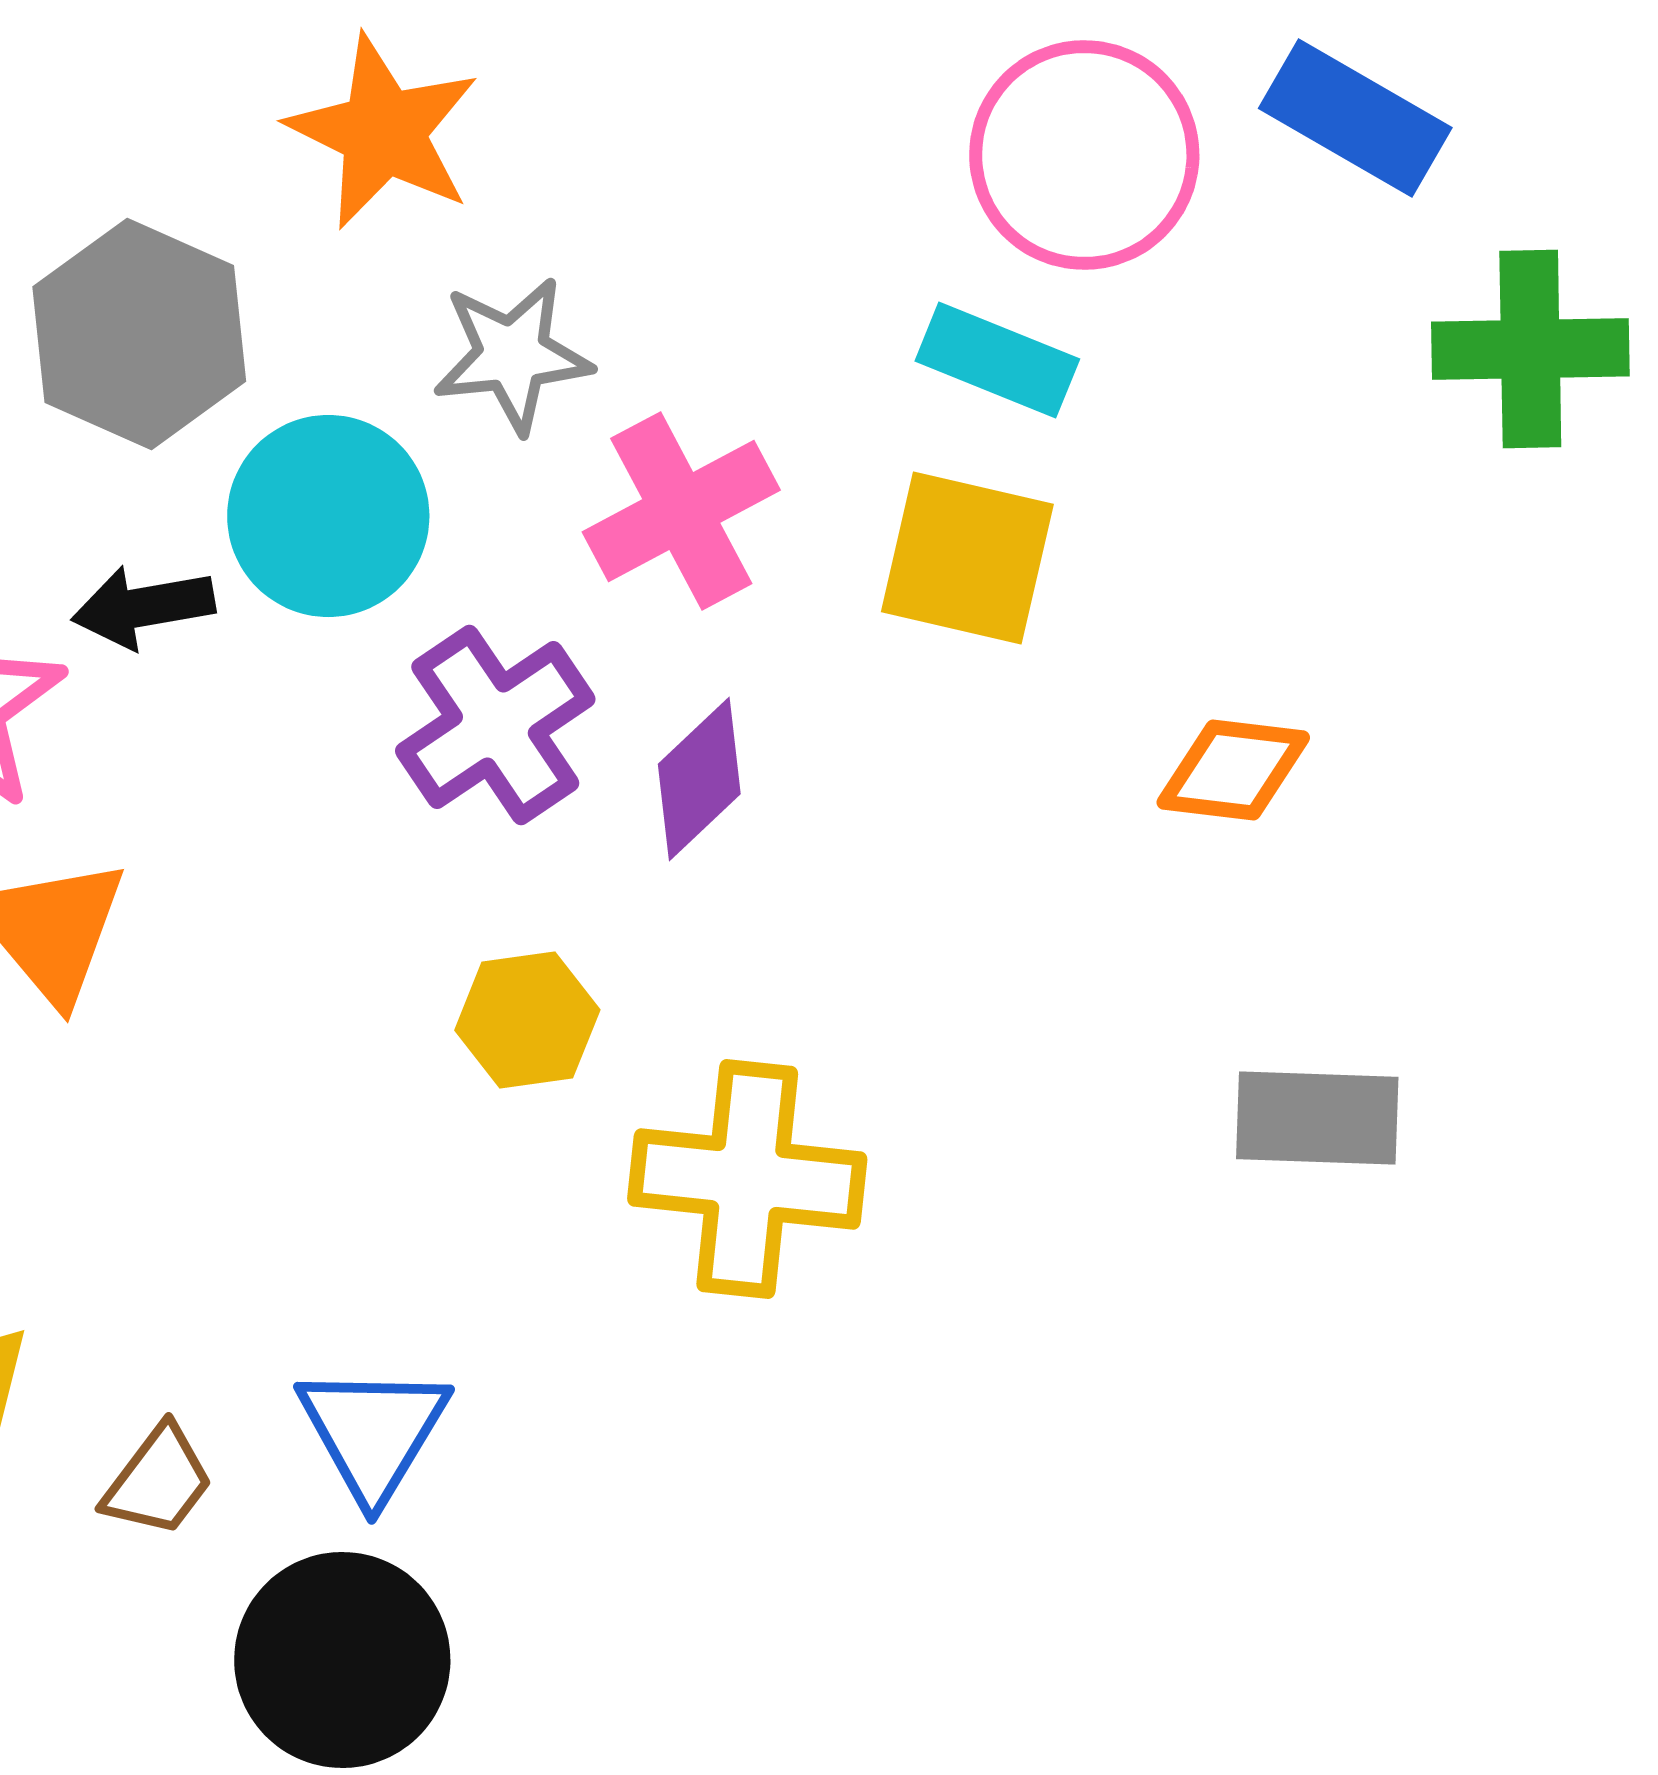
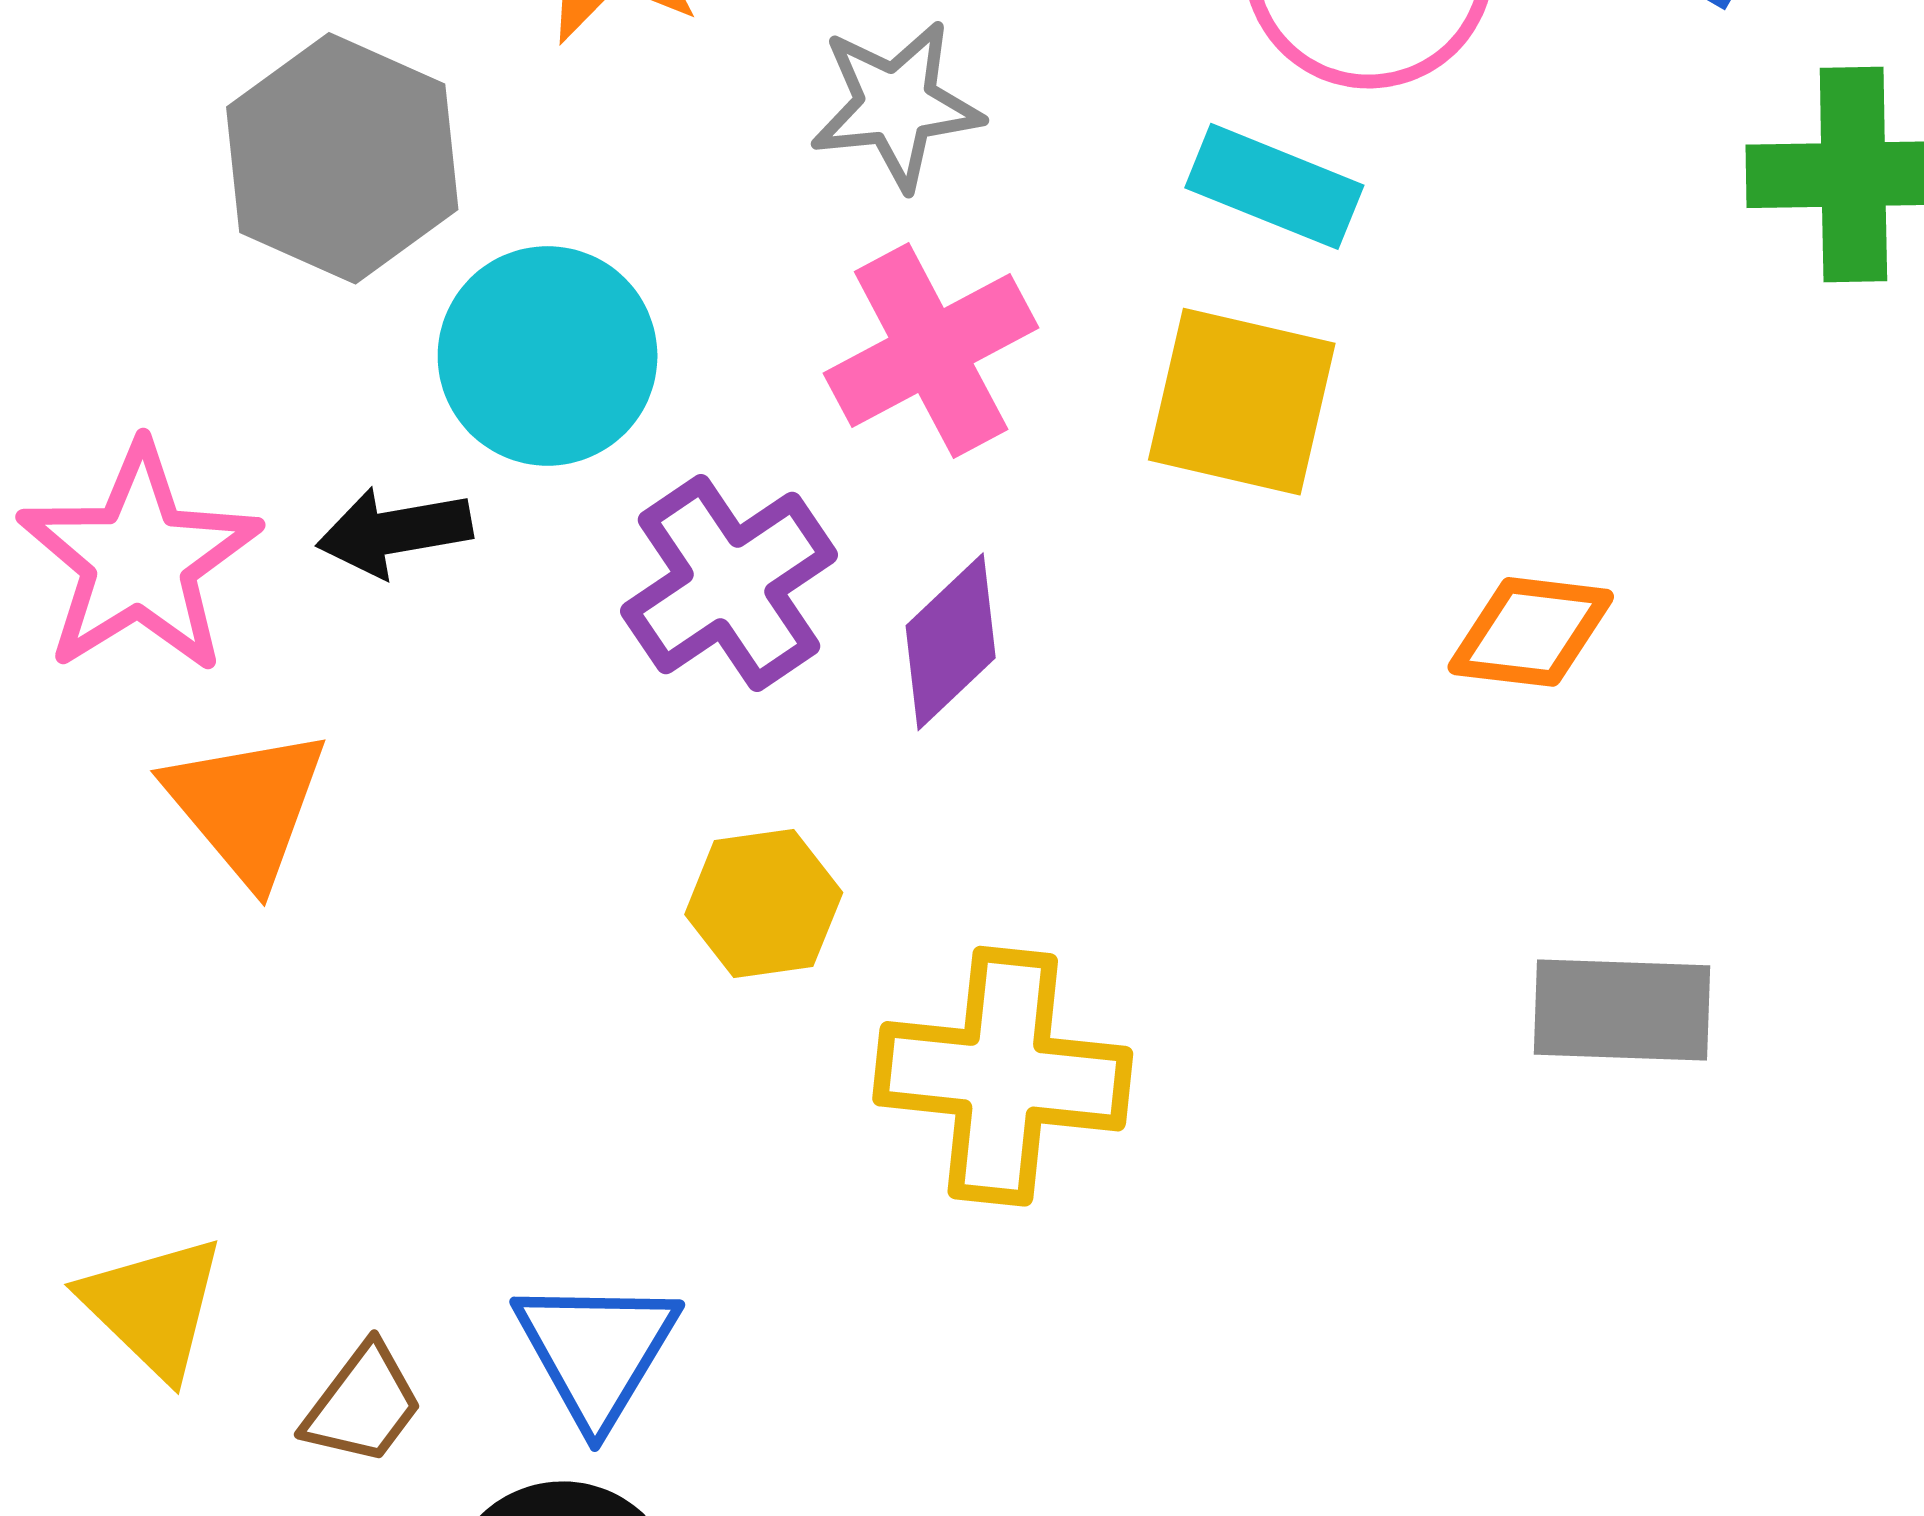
gray star: (512, 355) -> (896, 105), moved
black arrow: (143, 607) -> (394, 532), moved

